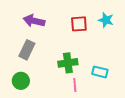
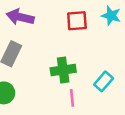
cyan rectangle: (100, 72) -> (104, 81), turned -63

